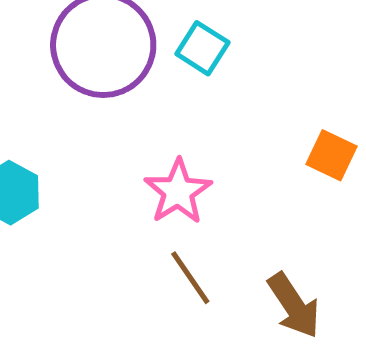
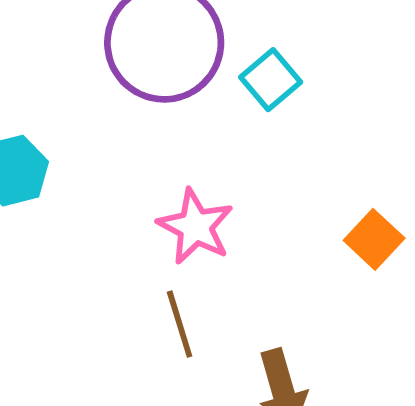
pink star: (178, 192) -> (195, 227), turned -30

